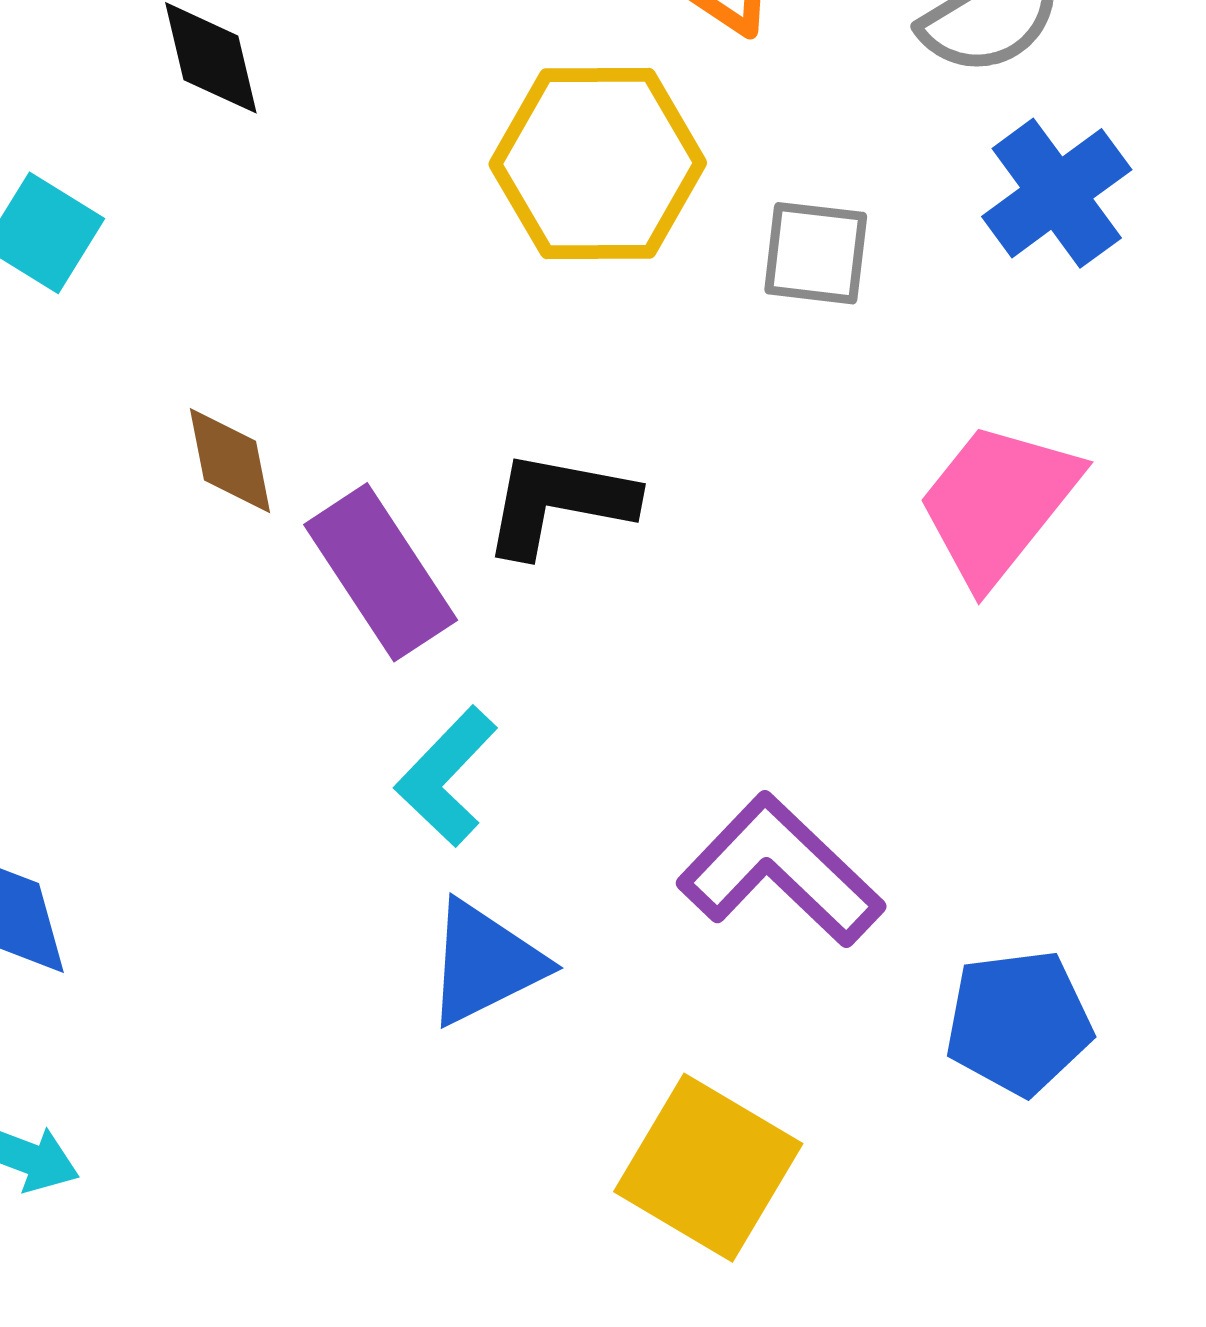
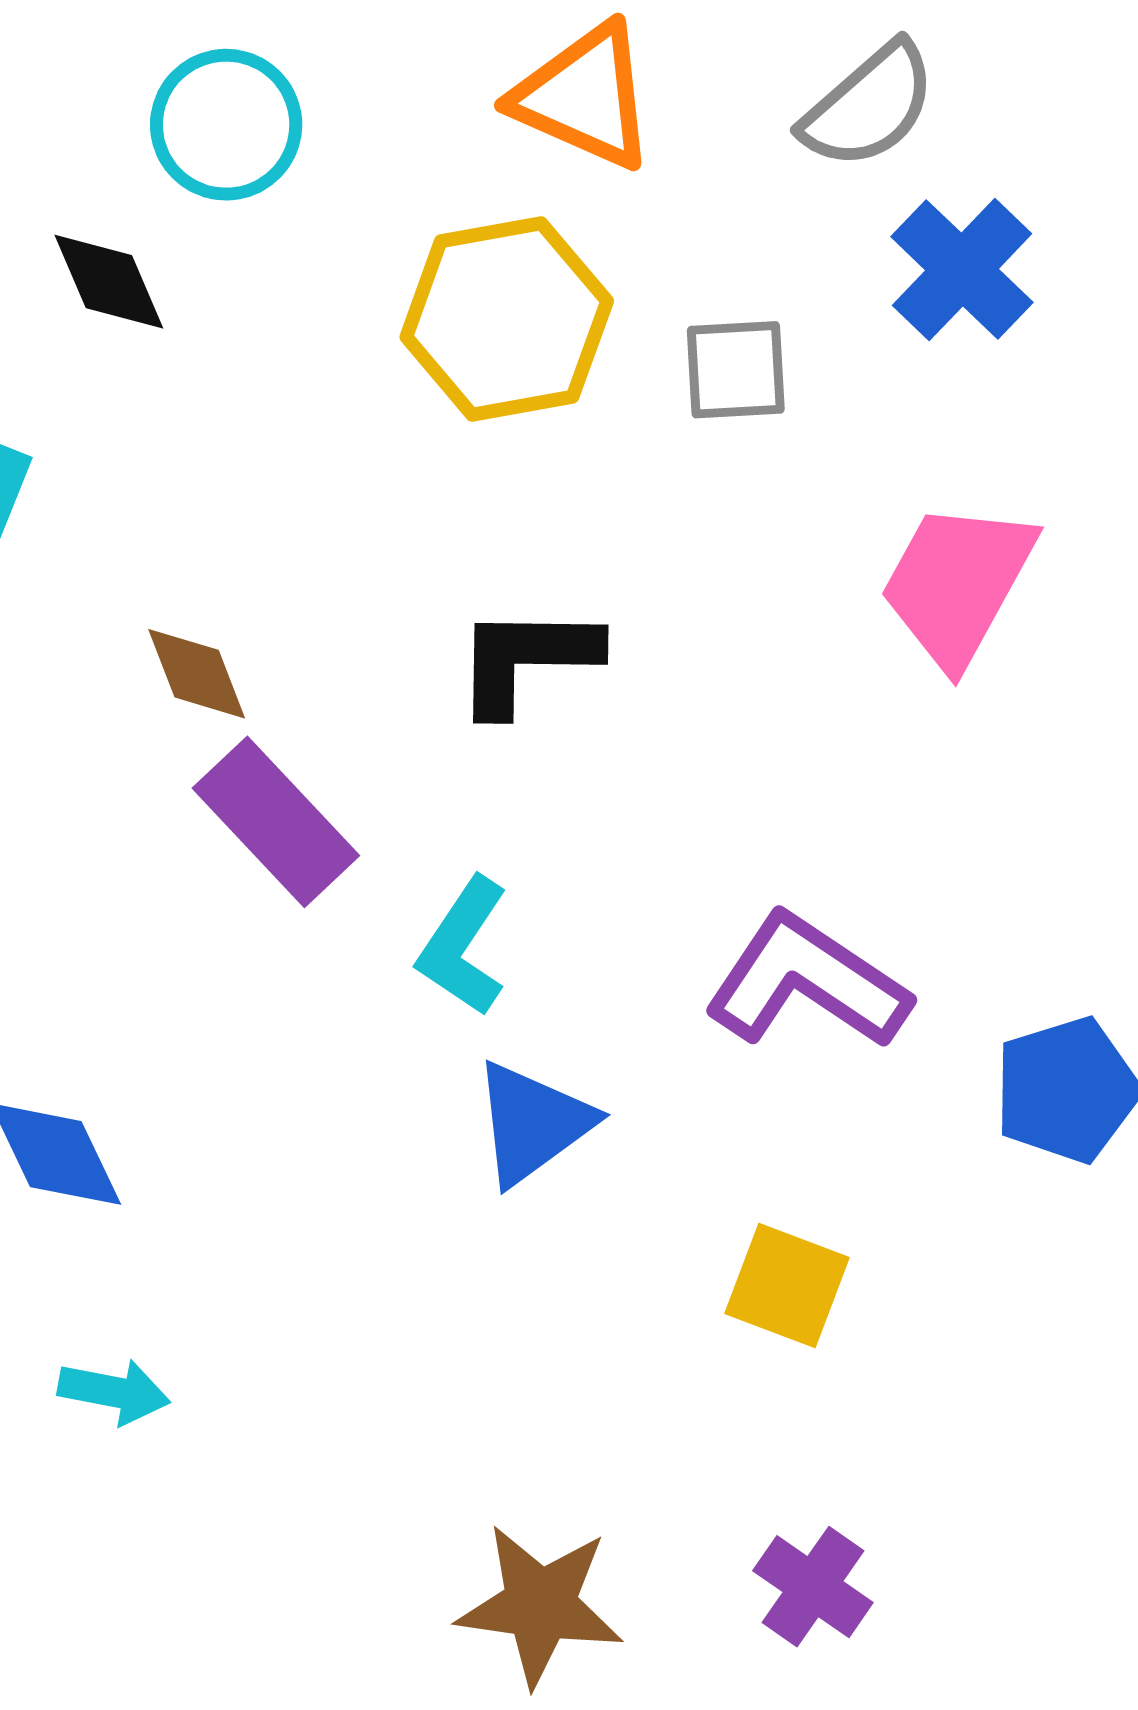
purple rectangle: (381, 572) -> (276, 822), moved
yellow square: (708, 1168) -> (787, 1286), size x0.7

